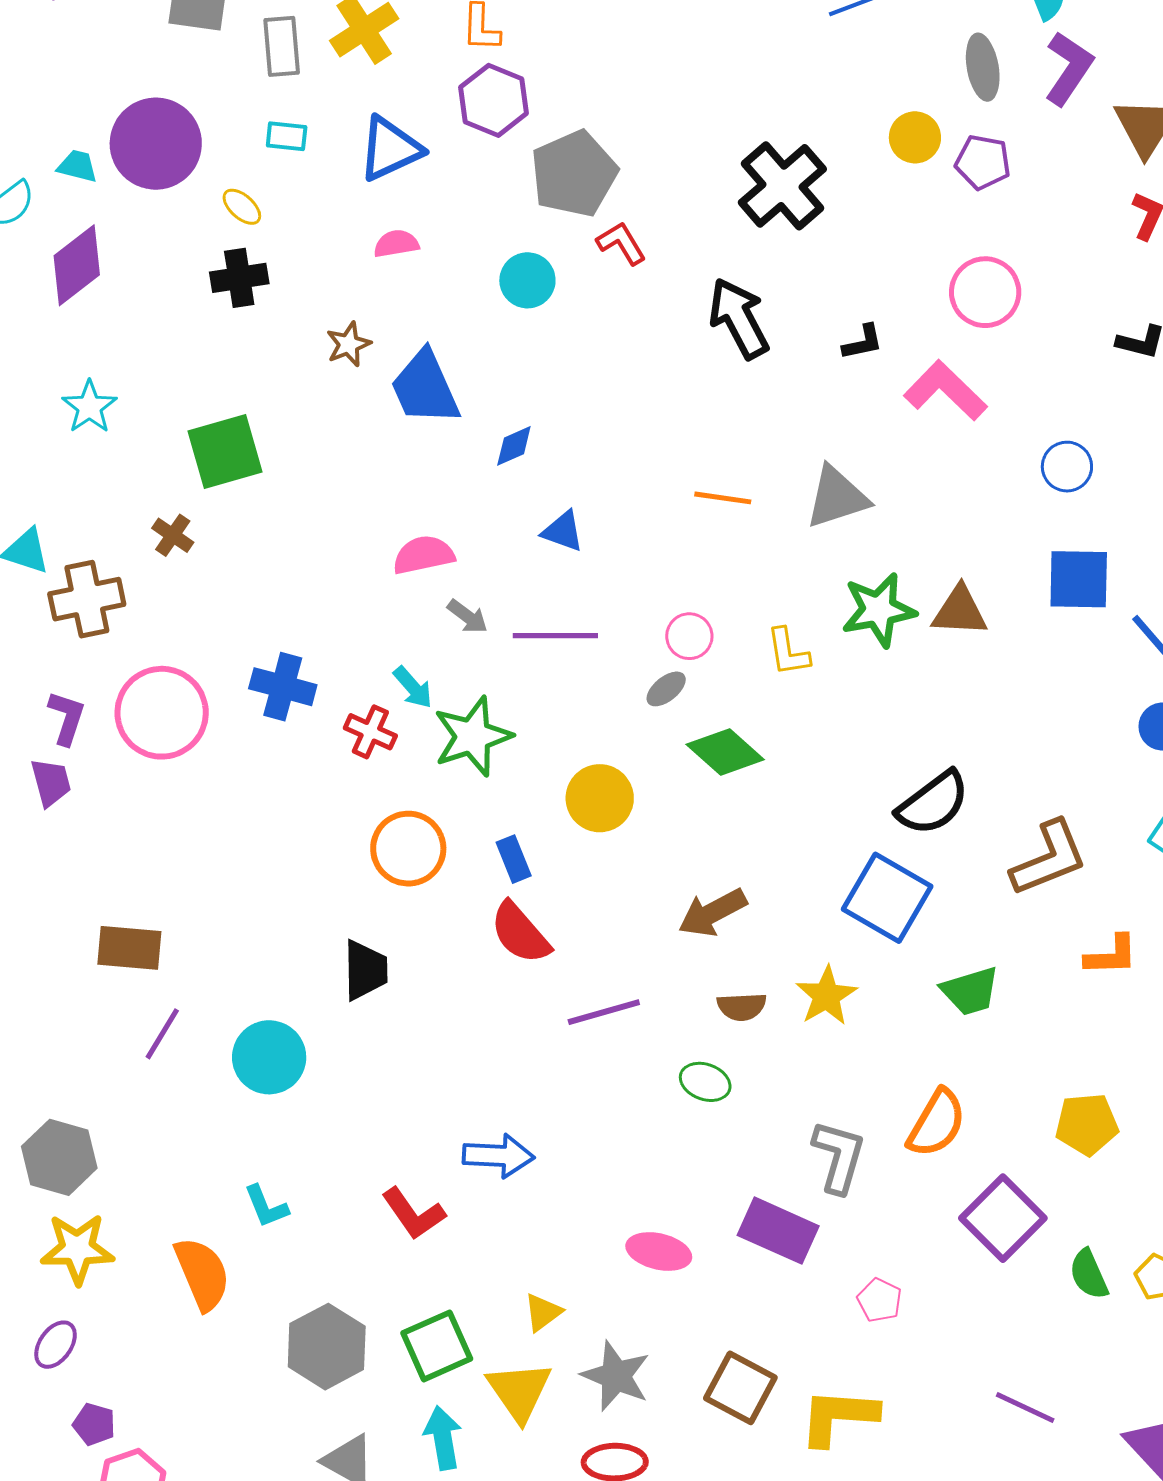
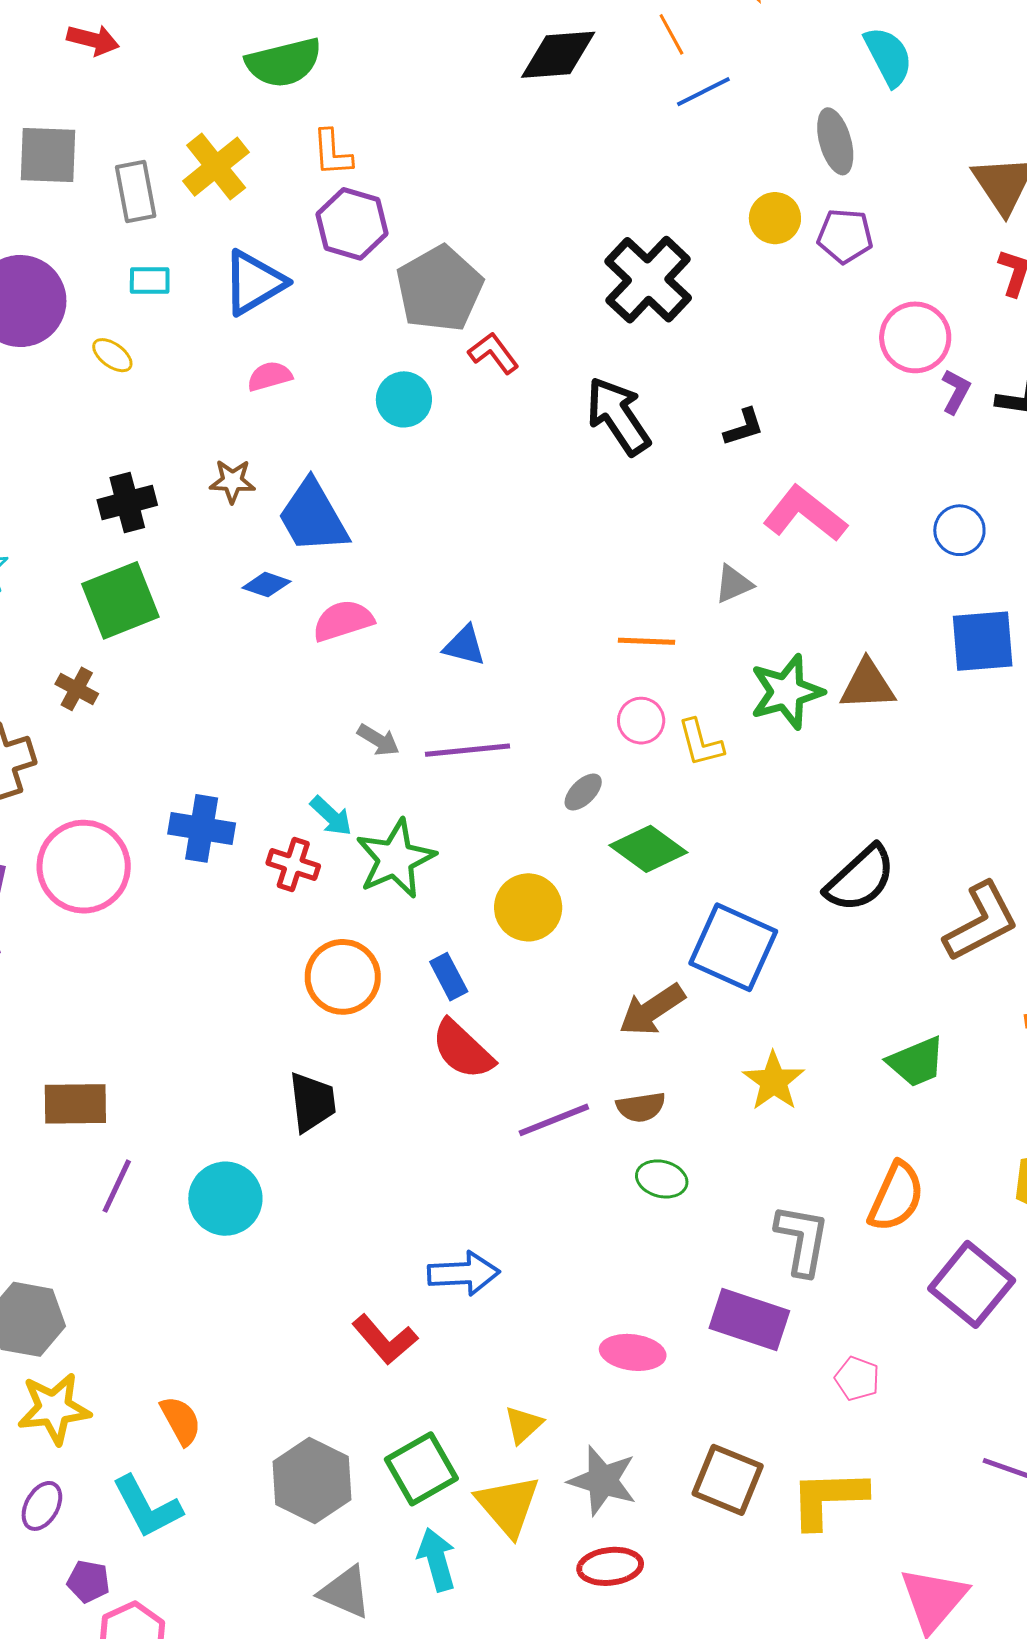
purple L-shape: (1069, 68) -> (956, 391), moved, size x0.6
black cross: (239, 278) -> (127, 502), moved
pink circle: (985, 292) -> (915, 337), moved
brown star: (349, 344) -> (232, 481), turned 30
pink L-shape: (945, 391) -> (805, 514), moved
blue diamond: (514, 446) -> (266, 585), moved, turned 48
gray triangle: (837, 497) -> (734, 584), size x0.6
orange line: (723, 498) -> (647, 641), moved
pink semicircle: (424, 555) -> (343, 621), moved
pink circle: (689, 636) -> (641, 721), moved
blue square: (887, 898) -> (733, 947), moved
brown semicircle: (742, 1007) -> (641, 1107), moved
cyan L-shape: (266, 1207) -> (147, 1507), moved, size x1.5
orange semicircle: (202, 1274) -> (181, 1421), size x0.7

